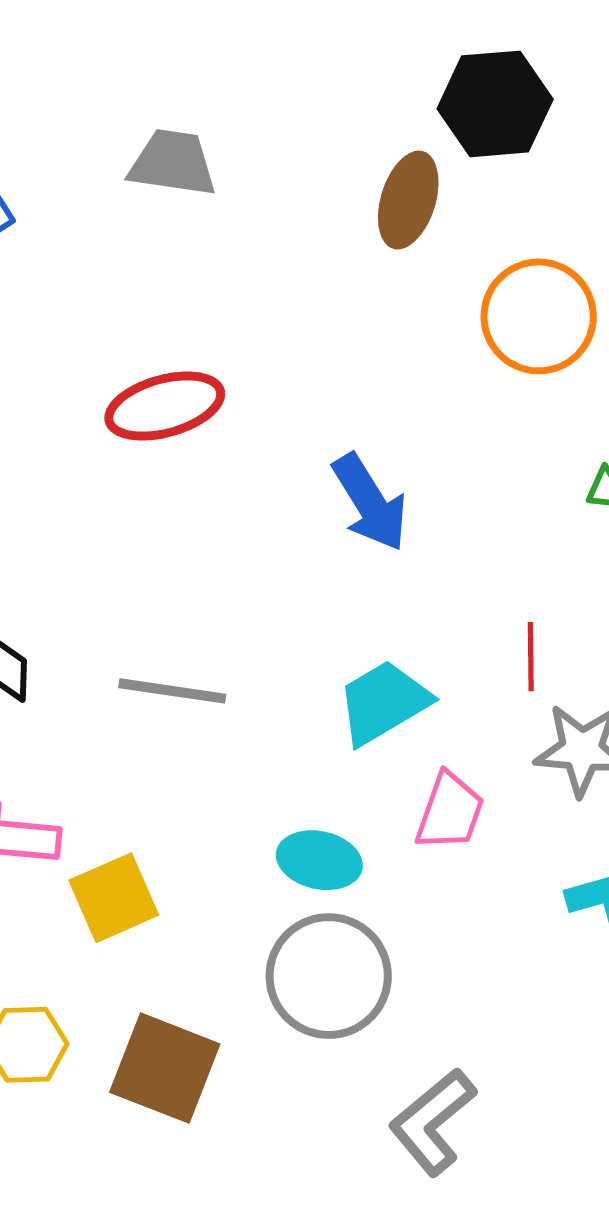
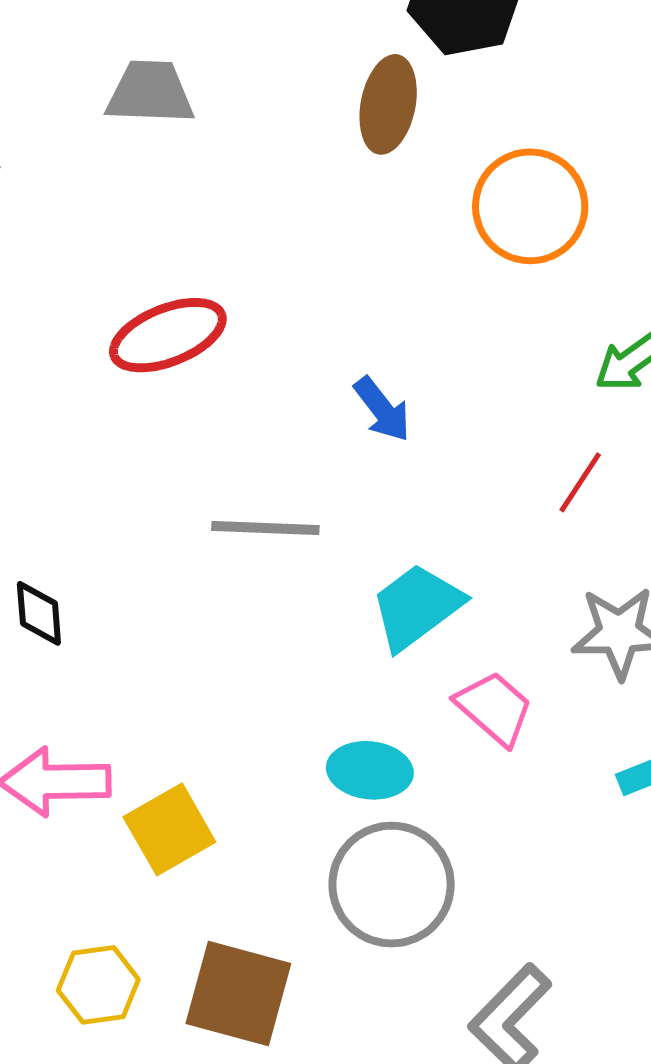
blue arrow: (370, 503) -> (382, 409), size x0.7
red line: (531, 657) -> (580, 482), moved, turned 40
gray line: (172, 691) -> (265, 528), moved
pink trapezoid: (450, 812) -> (494, 708), turned -62

